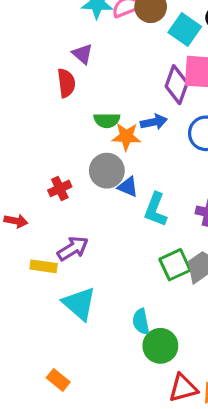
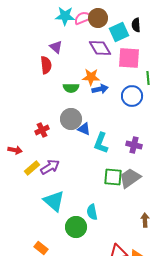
cyan square: (185, 29) -> (119, 32), turned 30
purple diamond: (177, 85) -> (100, 48), moved, turned -50
orange star: (126, 137) -> (91, 77), moved
green square: (175, 265) -> (113, 177), turned 30
yellow rectangle: (44, 266) -> (32, 168), moved, turned -49
green circle: (160, 346) -> (76, 227), moved

